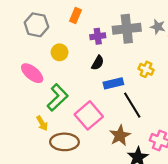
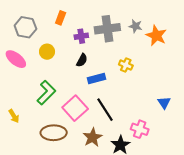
pink ellipse: (32, 73) -> (16, 59), moved
black line: (132, 105) -> (105, 110), moved
yellow arrow: (42, 123) -> (14, 116), moved
brown star: (120, 136) -> (93, 137), moved

